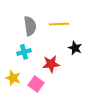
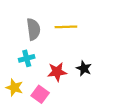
black star: (75, 48) -> (84, 68), moved

